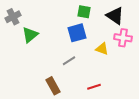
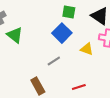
blue square: (77, 33) -> (62, 33), turned -30
green triangle: (30, 35) -> (15, 35), turned -42

